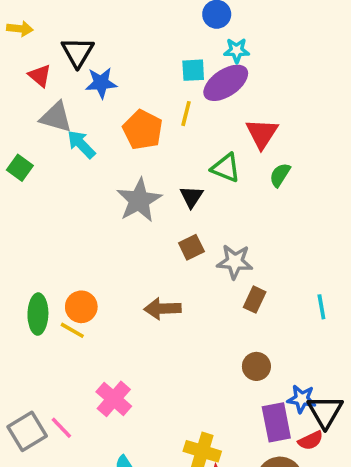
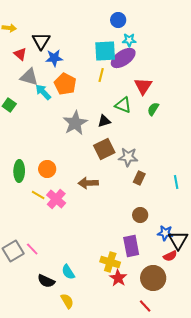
cyan square: (193, 70) -> (105, 51), size x1.6
orange pentagon: (143, 130) -> (65, 84), moved
black triangle: (191, 197) -> (104, 121), turned 40
brown square: (191, 247) -> (104, 149), size x1.5
orange circle: (81, 307) -> (47, 169), moved
green ellipse: (38, 314) -> (19, 171), moved
pink cross: (114, 399) -> (56, 199), moved
purple rectangle: (276, 422) -> (131, 246), moved

